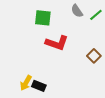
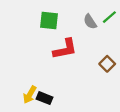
gray semicircle: (77, 11) -> (90, 22), moved
red L-shape: (57, 43) -> (65, 49), turned -30

